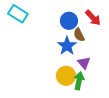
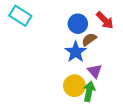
brown semicircle: (79, 35) -> (89, 39), turned 80

